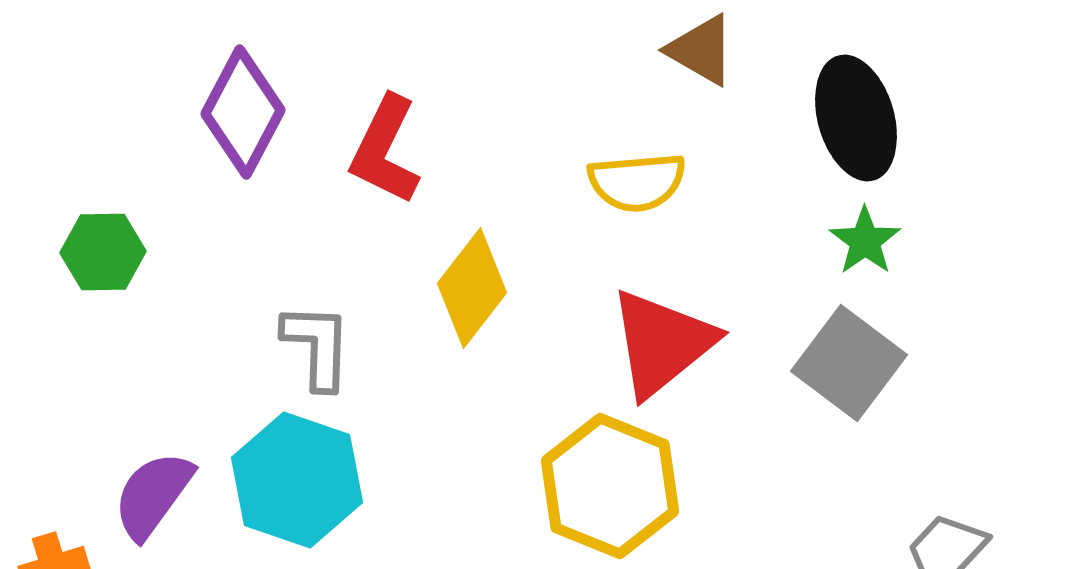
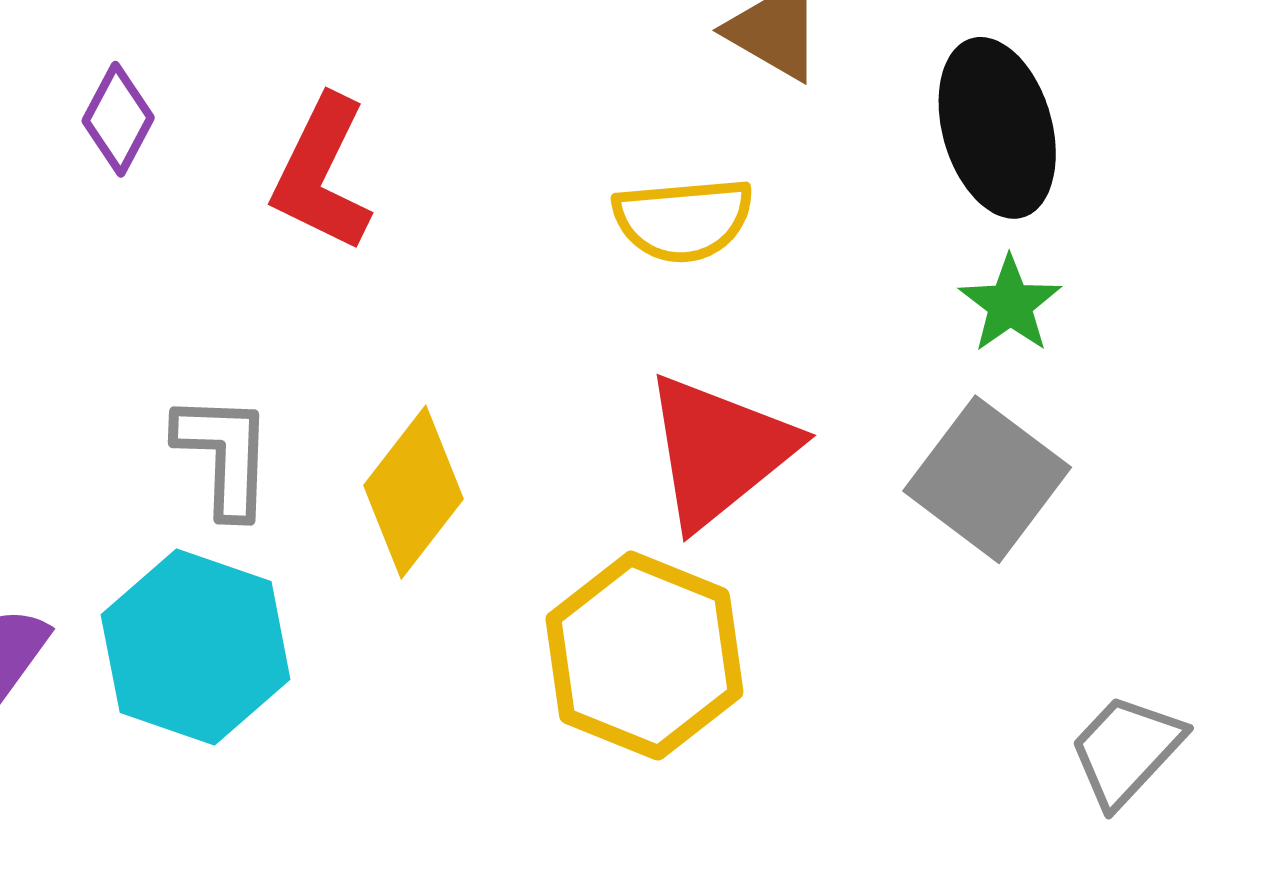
purple diamond: (243, 112) -> (118, 119), size x0.6
yellow diamond: (472, 288) -> (414, 492), moved

